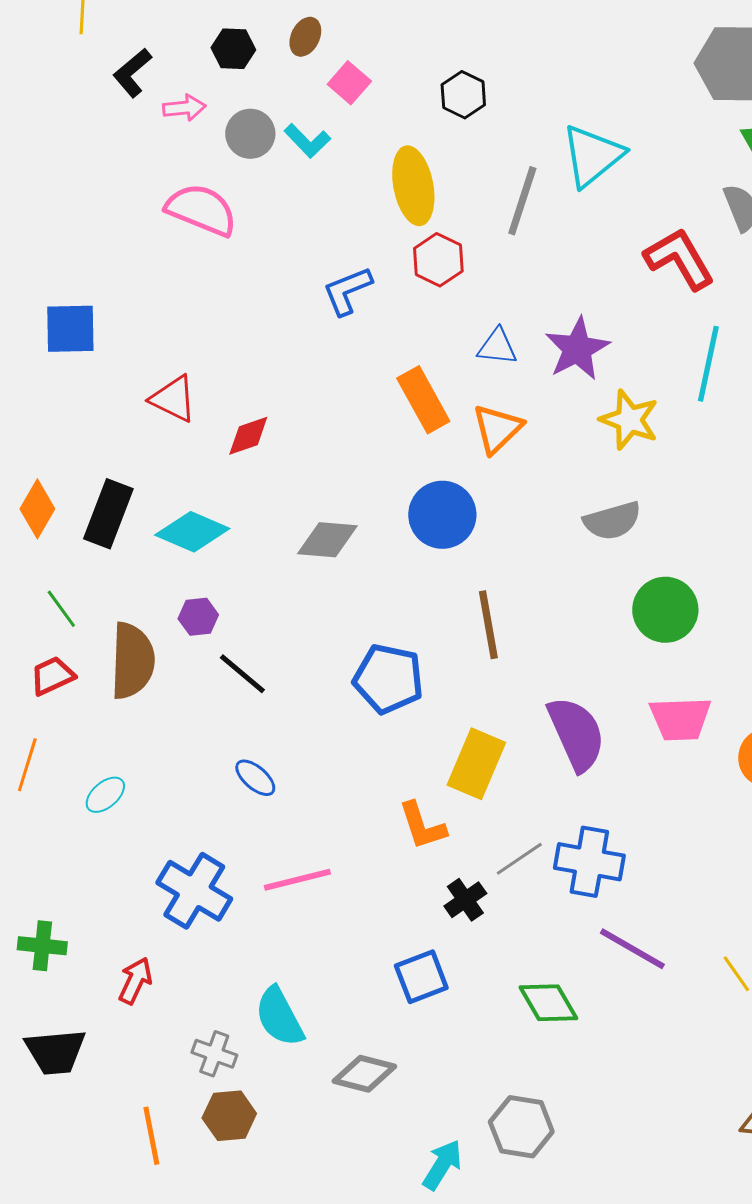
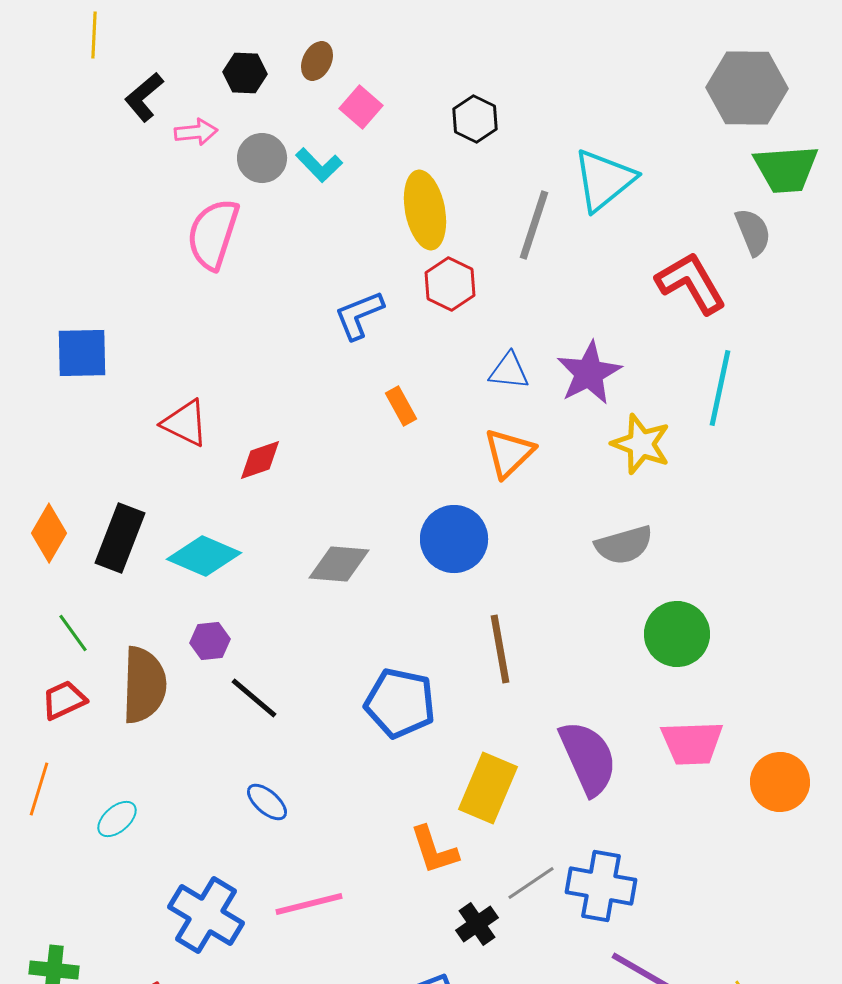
pink semicircle: (201, 210) -> (213, 234), turned -94
orange rectangle: (423, 400) -> (401, 406), moved, size x0.6

